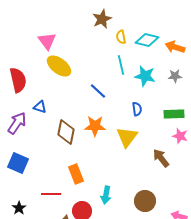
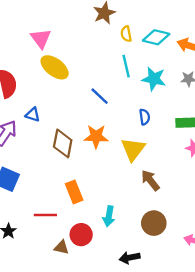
brown arrow: (161, 158) -> (150, 180), moved

